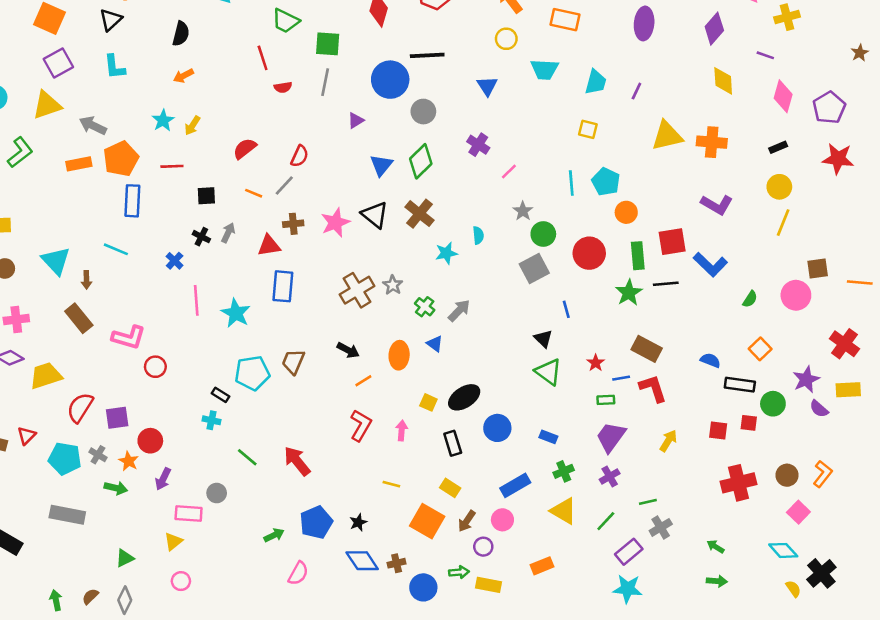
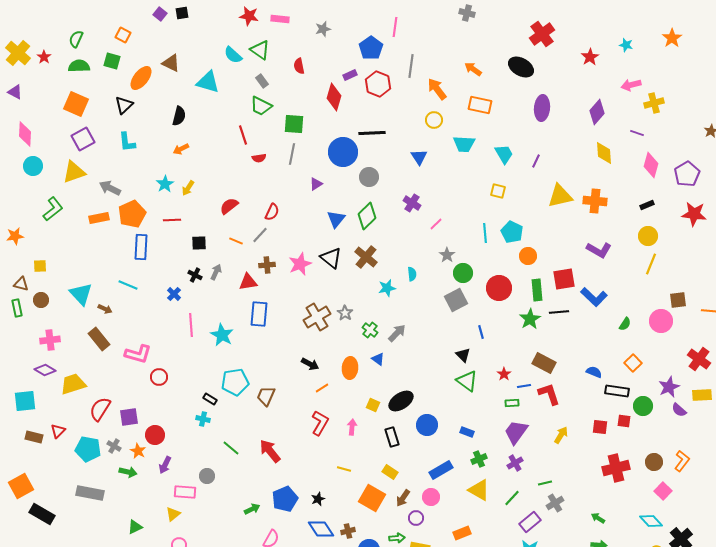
cyan trapezoid: (596, 82) -> (504, 154), turned -45
brown arrow: (86, 280) -> (105, 309), turned -64
brown trapezoid: (293, 362) -> (266, 396), moved

